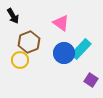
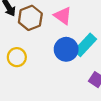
brown hexagon: (29, 42) -> (30, 18), moved

